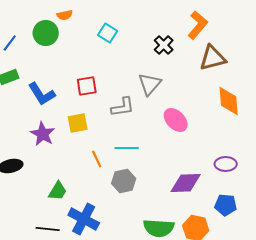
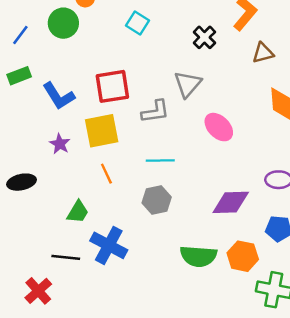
brown triangle: (213, 58) -> (263, 53), size x0.7
red square: (87, 86) -> (112, 86), size x1.4
yellow square: (78, 123) -> (102, 131), size x1.4
purple star: (43, 134) -> (60, 144), size x0.7
orange line: (97, 159) -> (106, 174), moved

